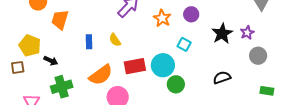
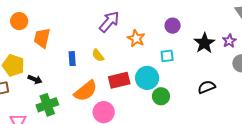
orange star: (162, 18) -> (136, 38), moved
cyan square: (184, 44) -> (167, 56), turned -32

